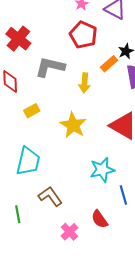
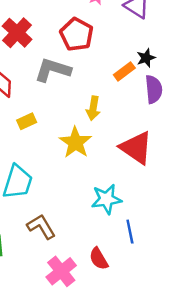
red pentagon: (83, 35) -> (77, 34), moved
yellow arrow: (85, 83) -> (93, 108), moved
pink cross: (69, 232) -> (61, 271), size x1.4

